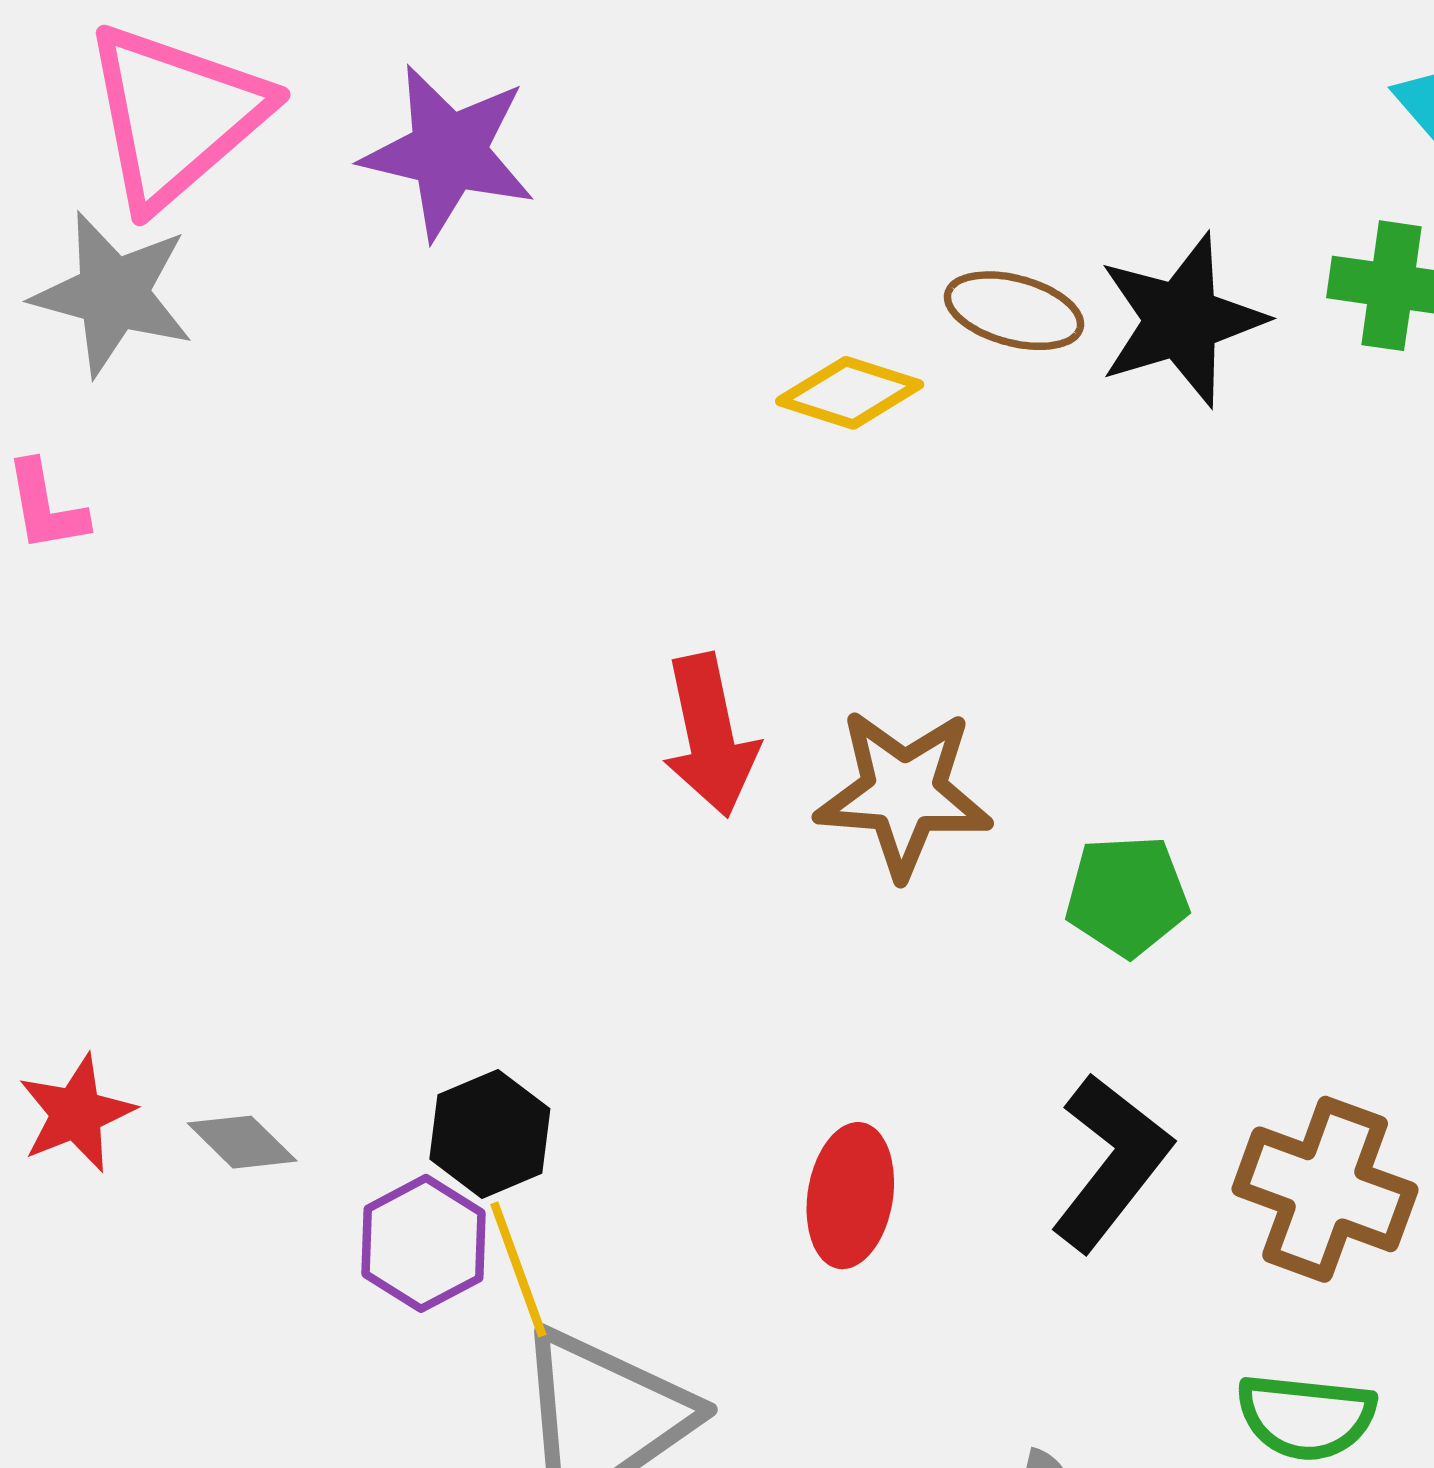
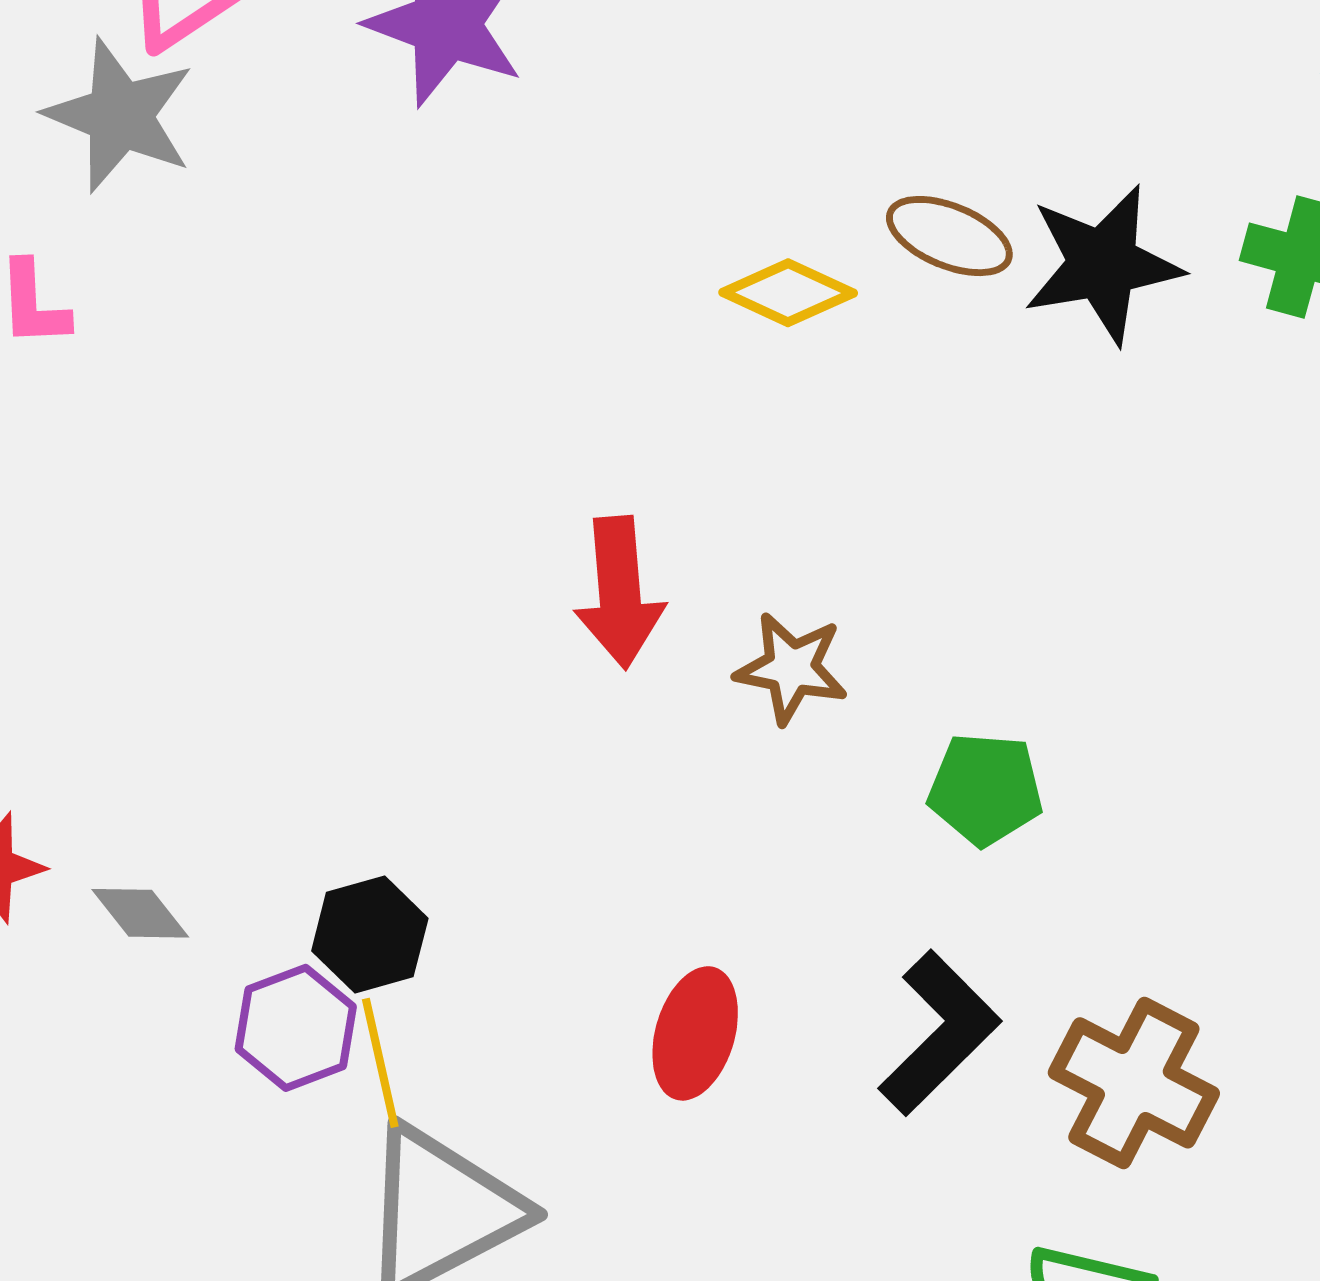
brown star: (904, 793) -> (791, 668), size x0.7

